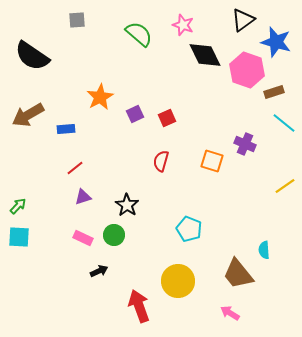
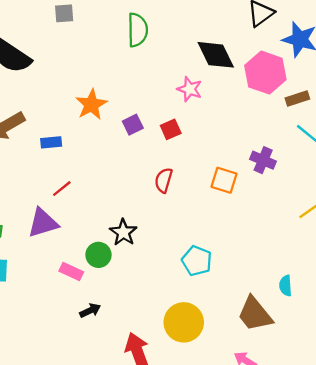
pink star: (183, 25) -> (190, 89), moved
green semicircle: (139, 34) -> (138, 30), turned 48
purple triangle: (83, 197) -> (43, 223), moved, size x1.6
green circle: (114, 235) -> (98, 255), moved

